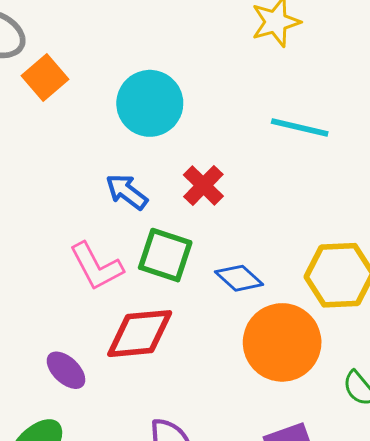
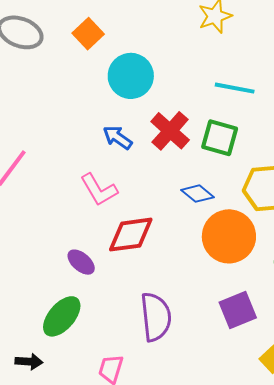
orange square: (45, 77) -> (88, 34), moved
red cross: (203, 185) -> (170, 131), size x1.4
green square: (165, 255) -> (220, 138), moved

